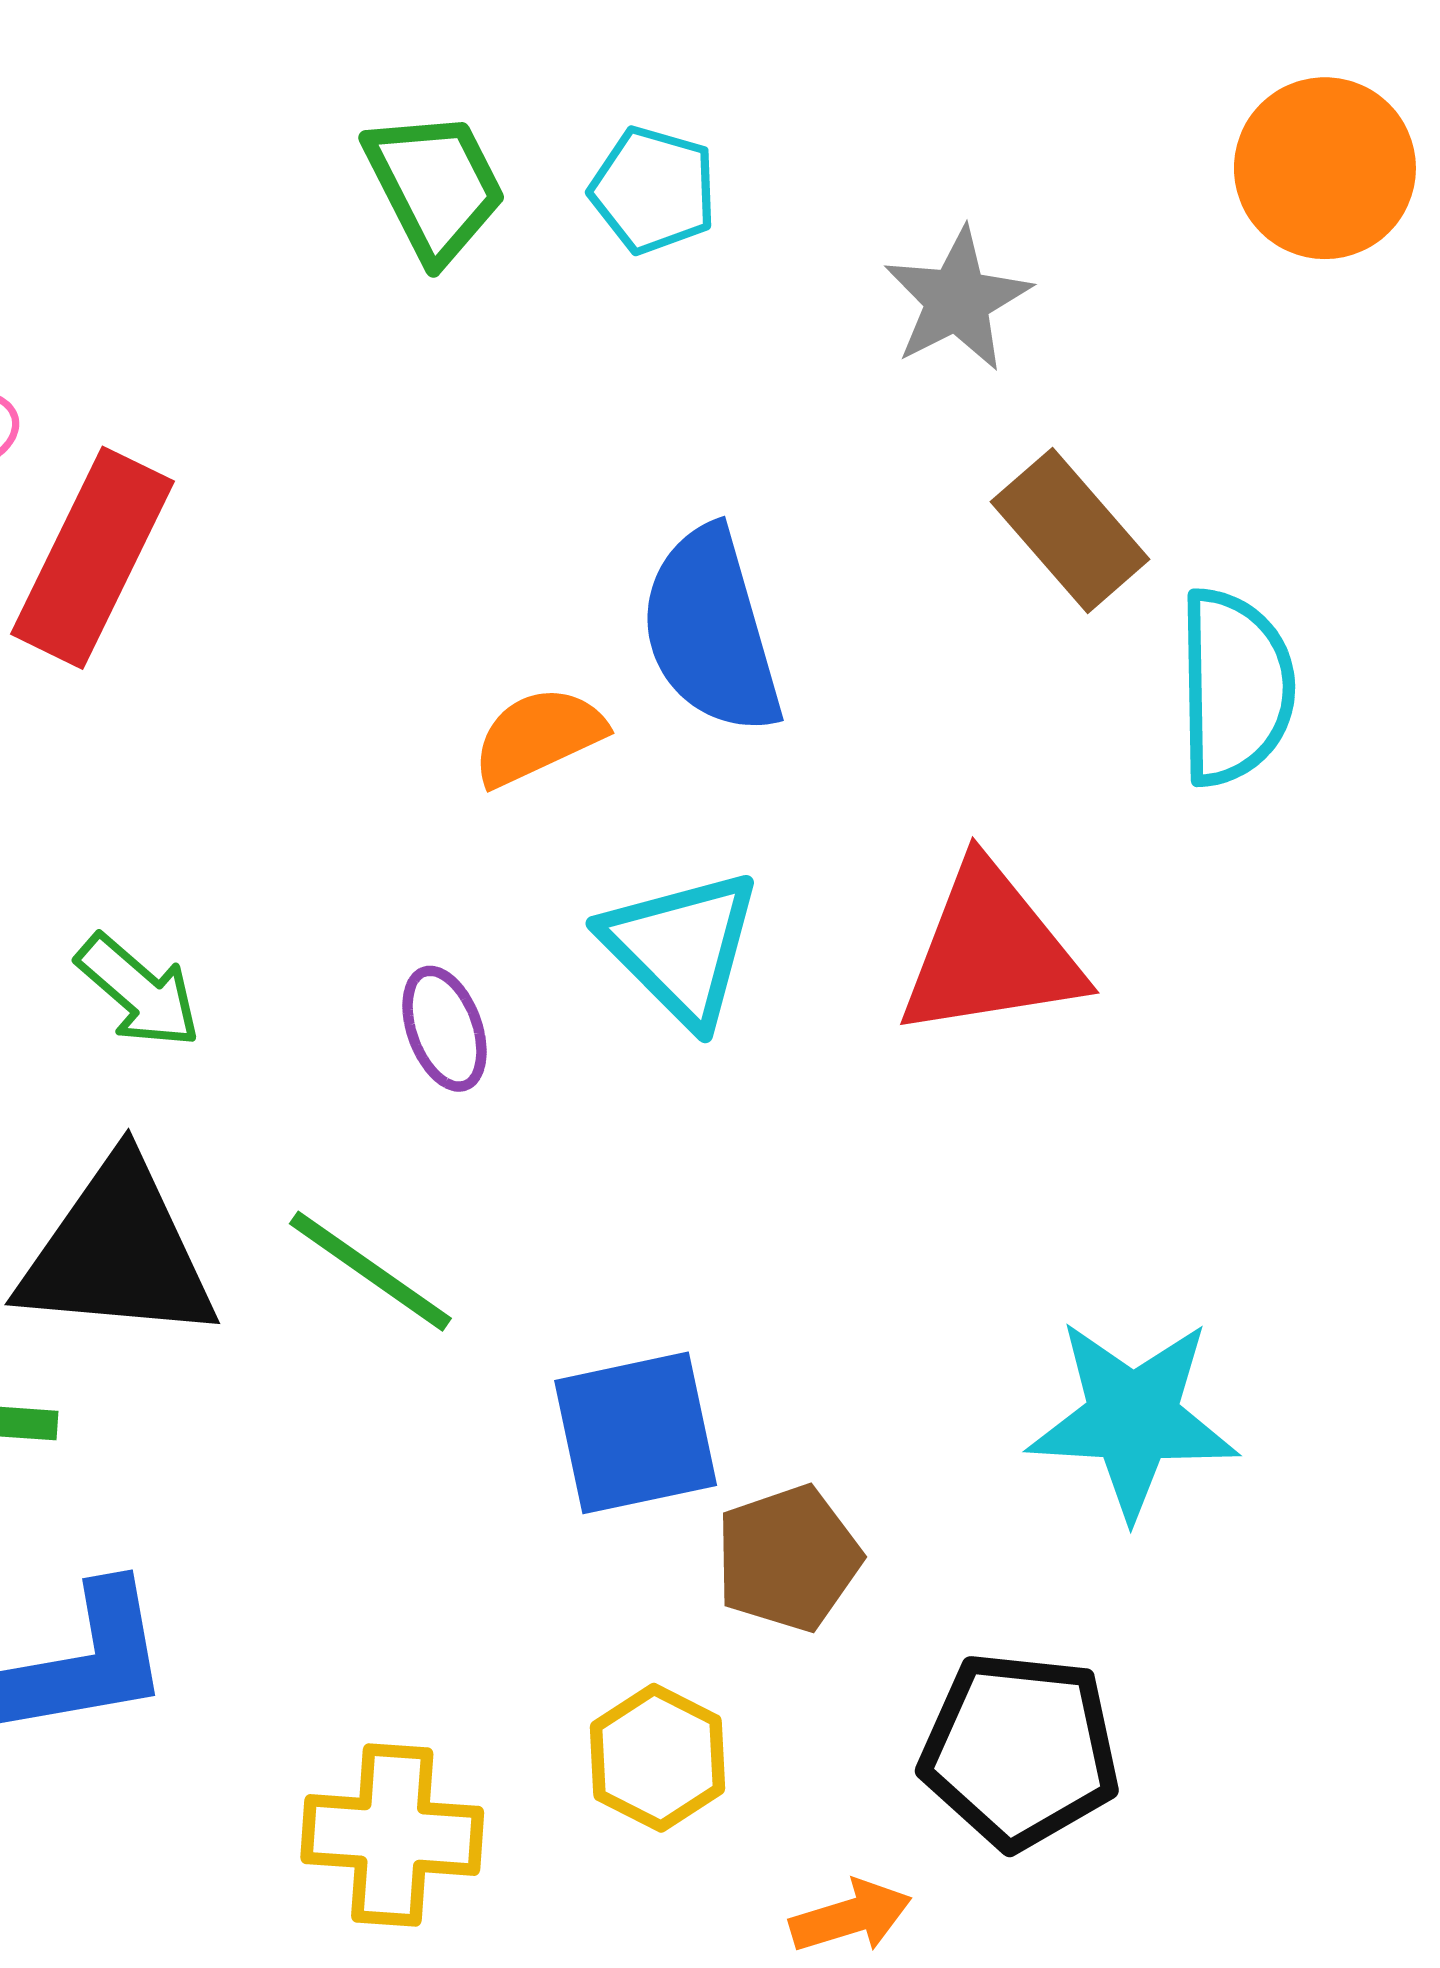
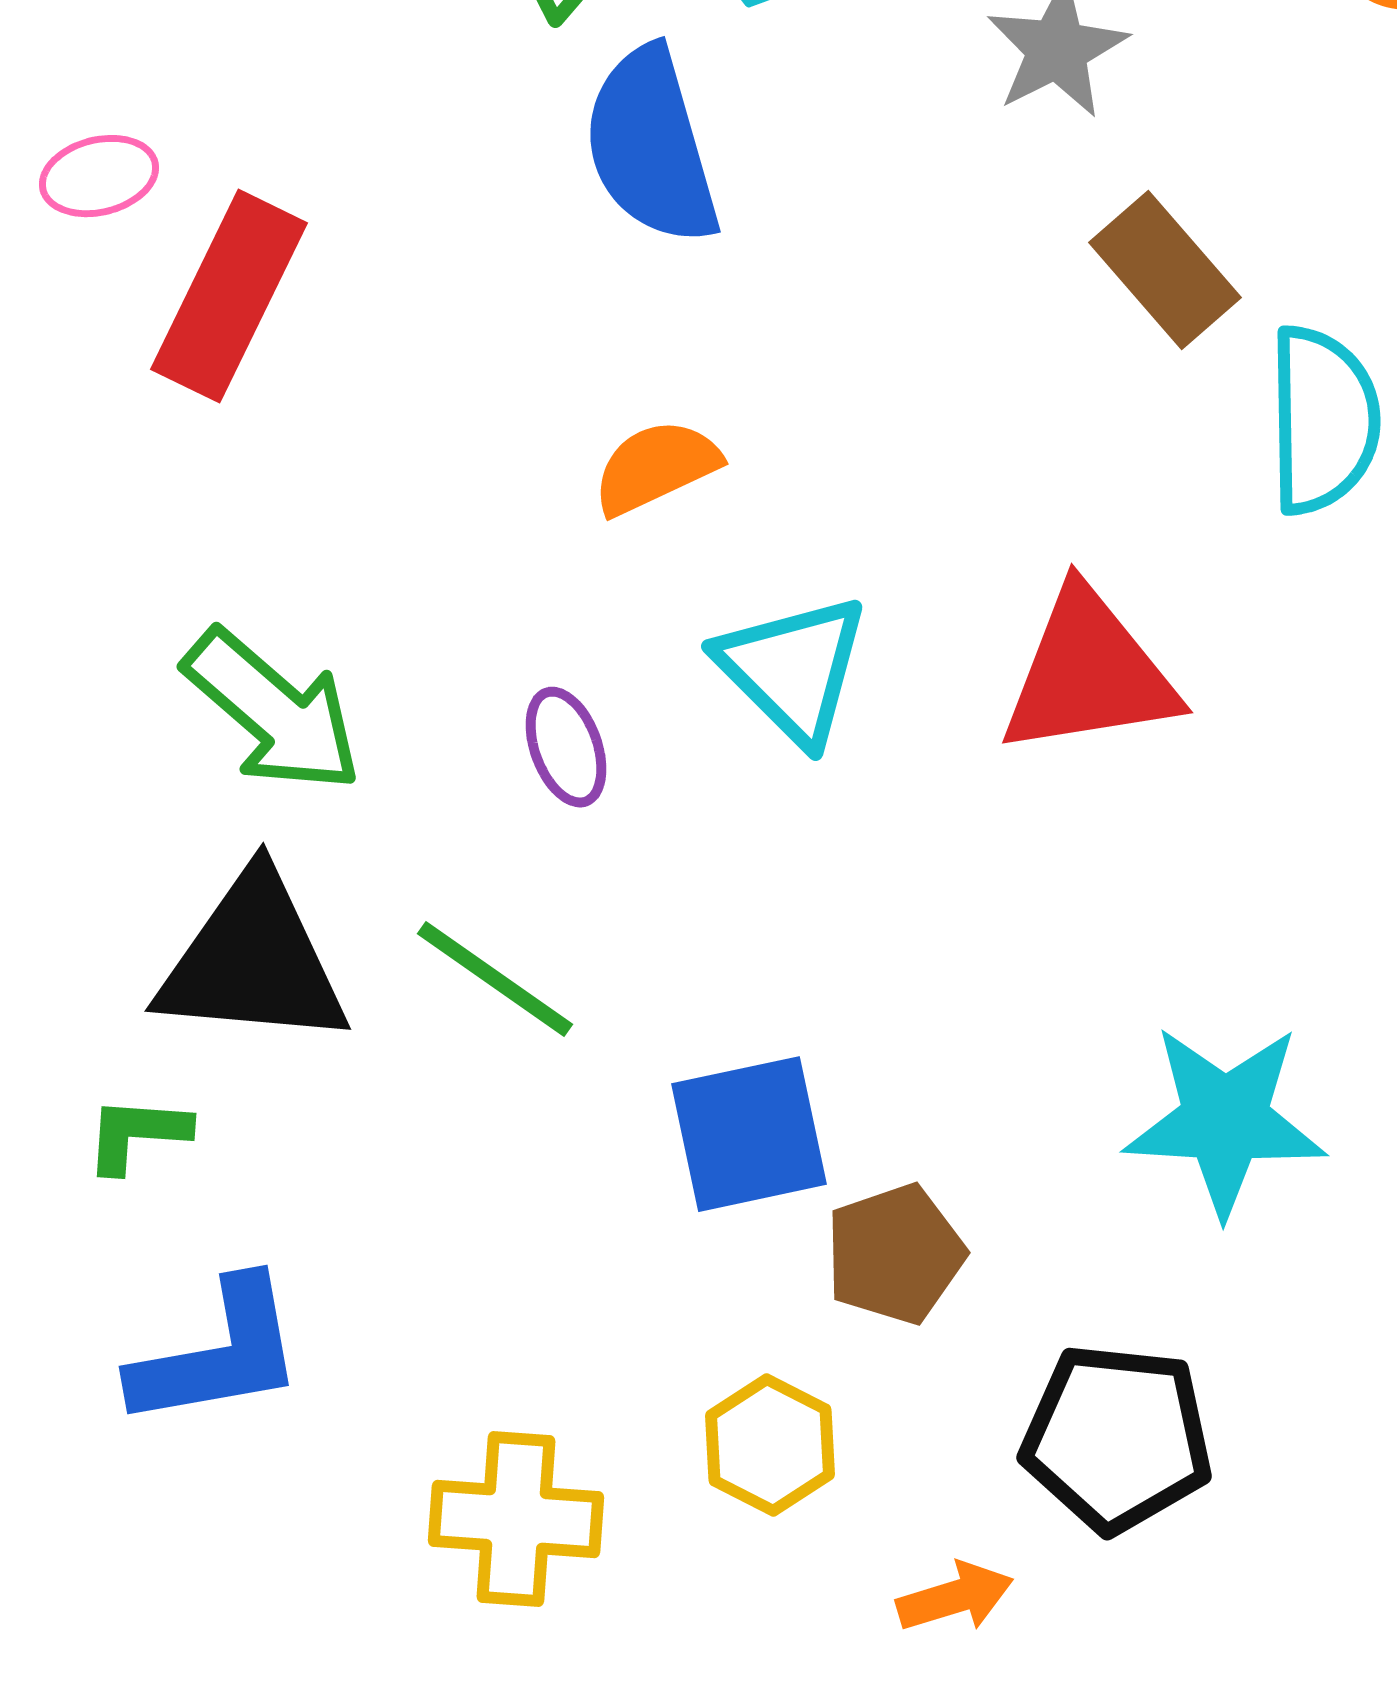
blue semicircle: (711, 631) -> (651, 146), moved
green arrow: (138, 991) -> (273, 711), size x1.5

